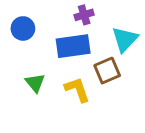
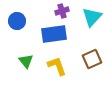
cyan triangle: (125, 39) -> (92, 17), moved
brown square: (107, 71) -> (92, 59), moved

